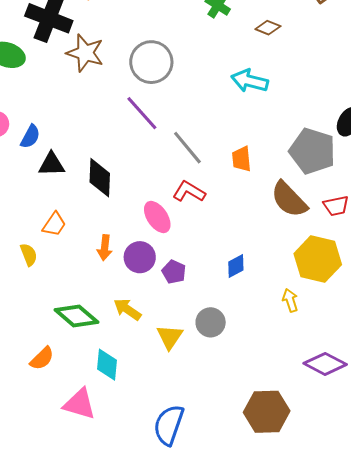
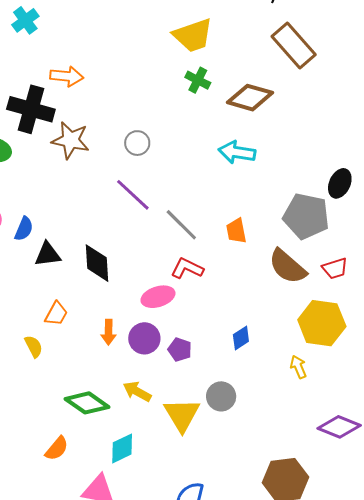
brown diamond: (268, 28) -> (250, 98), size x1.8
gray circle: (151, 62) -> (137, 143), size x0.6
pink ellipse: (157, 217) -> (158, 297), turned -68
yellow triangle: (170, 337) -> (182, 415), size x1.4
cyan diamond: (107, 365) -> (122, 448), turned 64

